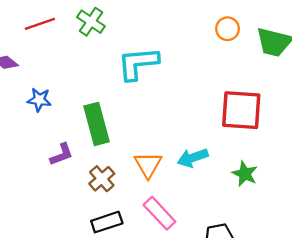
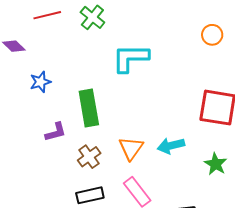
blue star: (39, 100) -> (40, 82), turned -30

